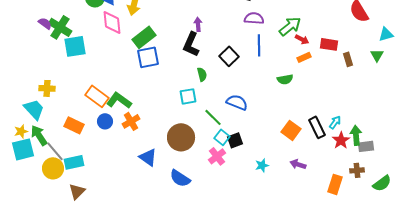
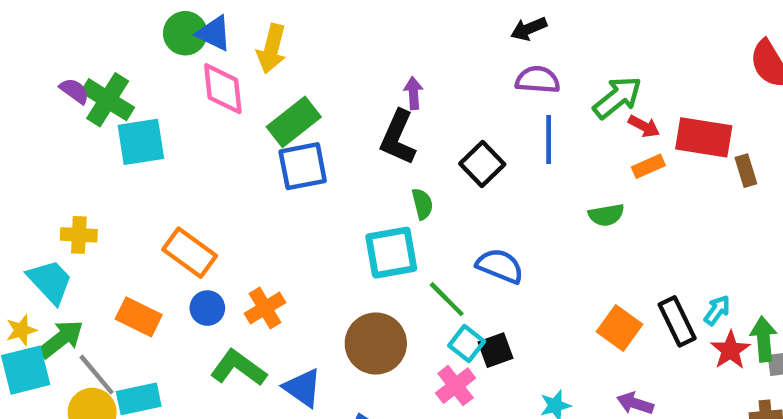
red rectangle: (329, 44) -> (704, 137), size x1.4
cyan square: (188, 96) -> (391, 253), size x1.4
green L-shape: (119, 100) -> (238, 368), moved
green arrow: (39, 135) -> (61, 339), turned 85

